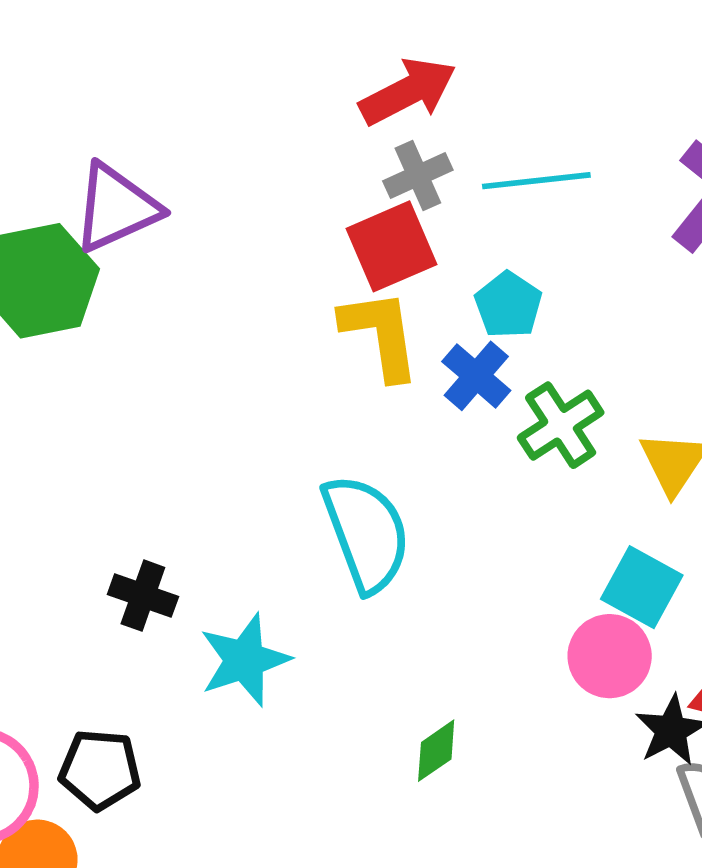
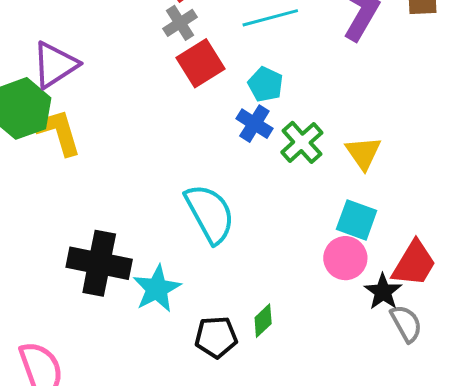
gray cross: (418, 176) -> (180, 23), moved
yellow L-shape: (380, 334) -> (58, 132), moved
black cross: (143, 596) -> (99, 263), size x1.8
black pentagon: (100, 770) -> (216, 337), moved

